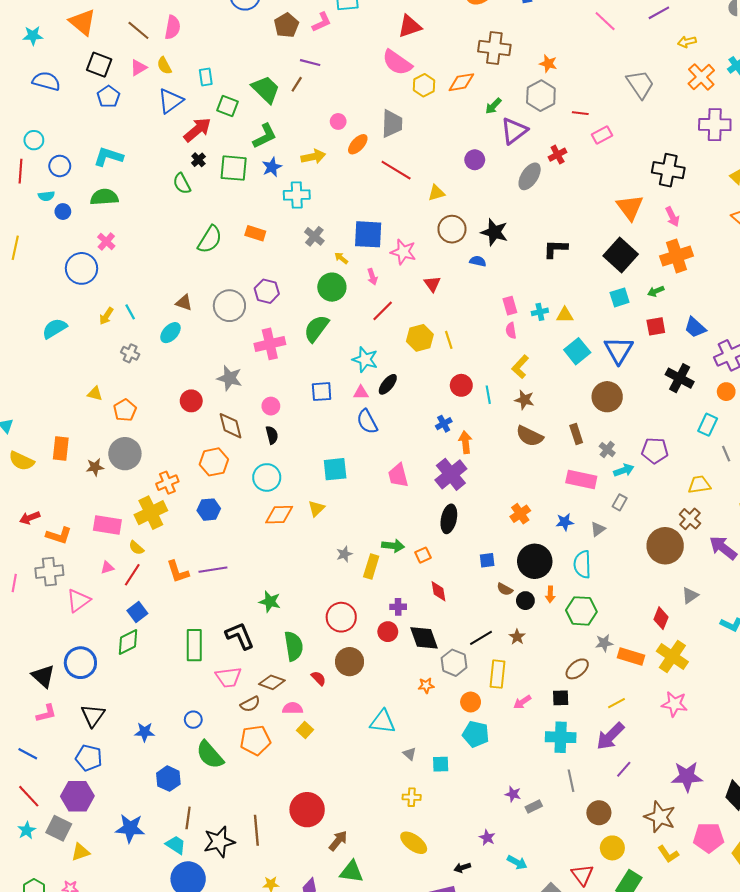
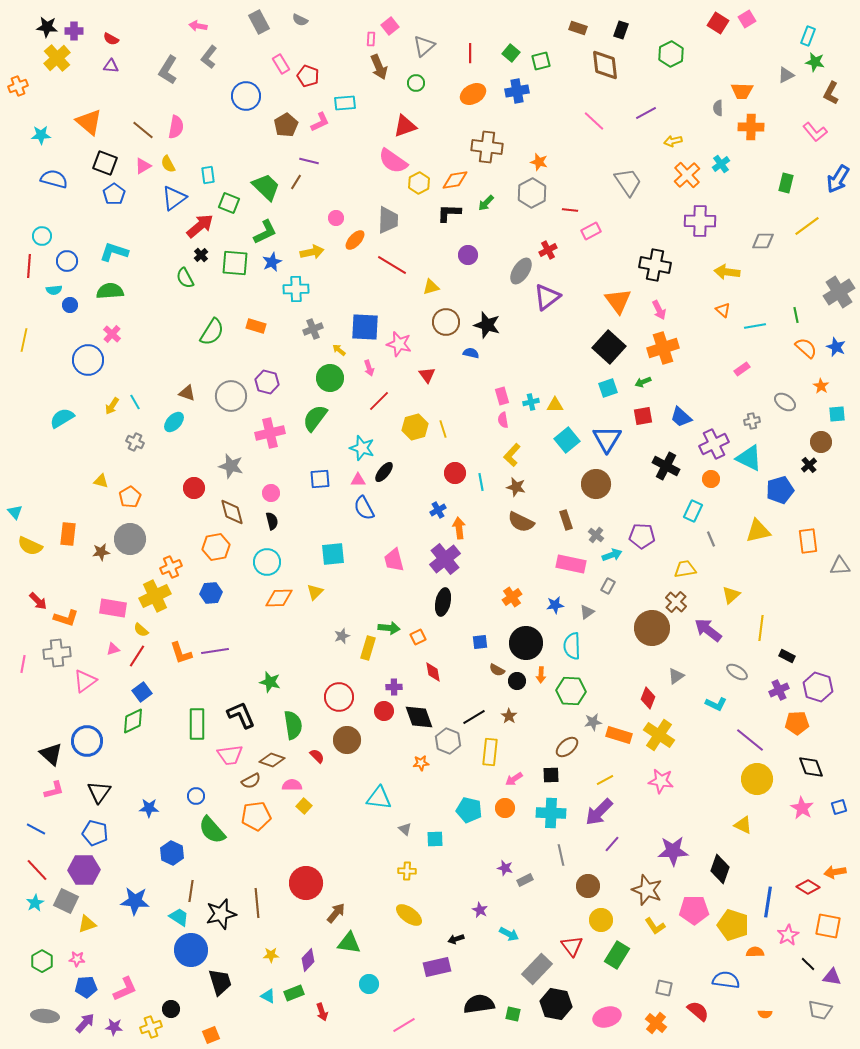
purple triangle: (514, 131) -> (547, 297), moved
gray cross: (314, 236) -> (313, 329), turned 30
black L-shape: (555, 249) -> (449, 213), moved
red arrow: (30, 518) -> (38, 601), turned -114
orange circle: (471, 702) -> (505, 808), moved

